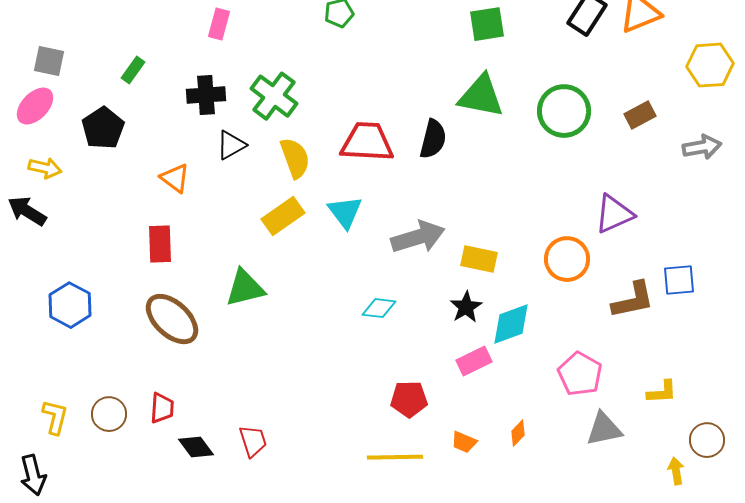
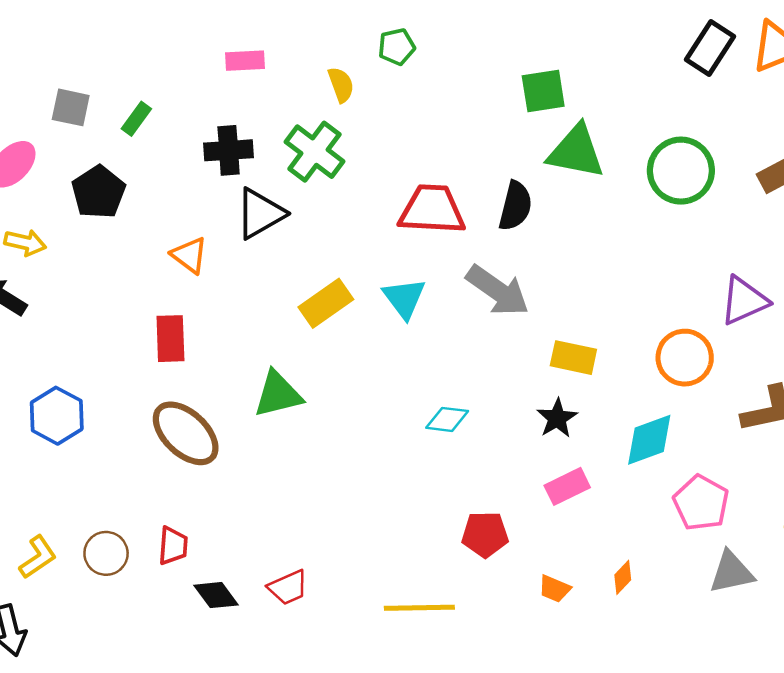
pink rectangle: (219, 24) -> (245, 61), turned 72
green square: (487, 24) -> (543, 91), moved
gray square: (49, 61) -> (71, 107), moved
black triangle: (231, 145) -> (260, 214), size x1.4
yellow semicircle: (295, 158) -> (341, 85), moved, size x0.7
gray arrow: (418, 237) -> (498, 291), moved, turned 52
cyan diamond: (511, 324) -> (649, 440), moved
yellow L-shape: (55, 417) -> (38, 557), turned 42
red trapezoid: (253, 441) -> (288, 587), turned 84
yellow line: (395, 457) -> (419, 608), moved

